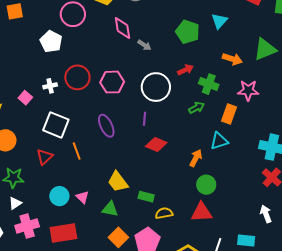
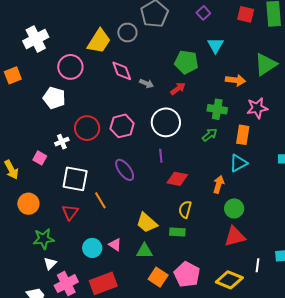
red arrow: (185, 70) -> (178, 89), moved
yellow semicircle: (164, 213) -> (185, 209), moved, turned -54

